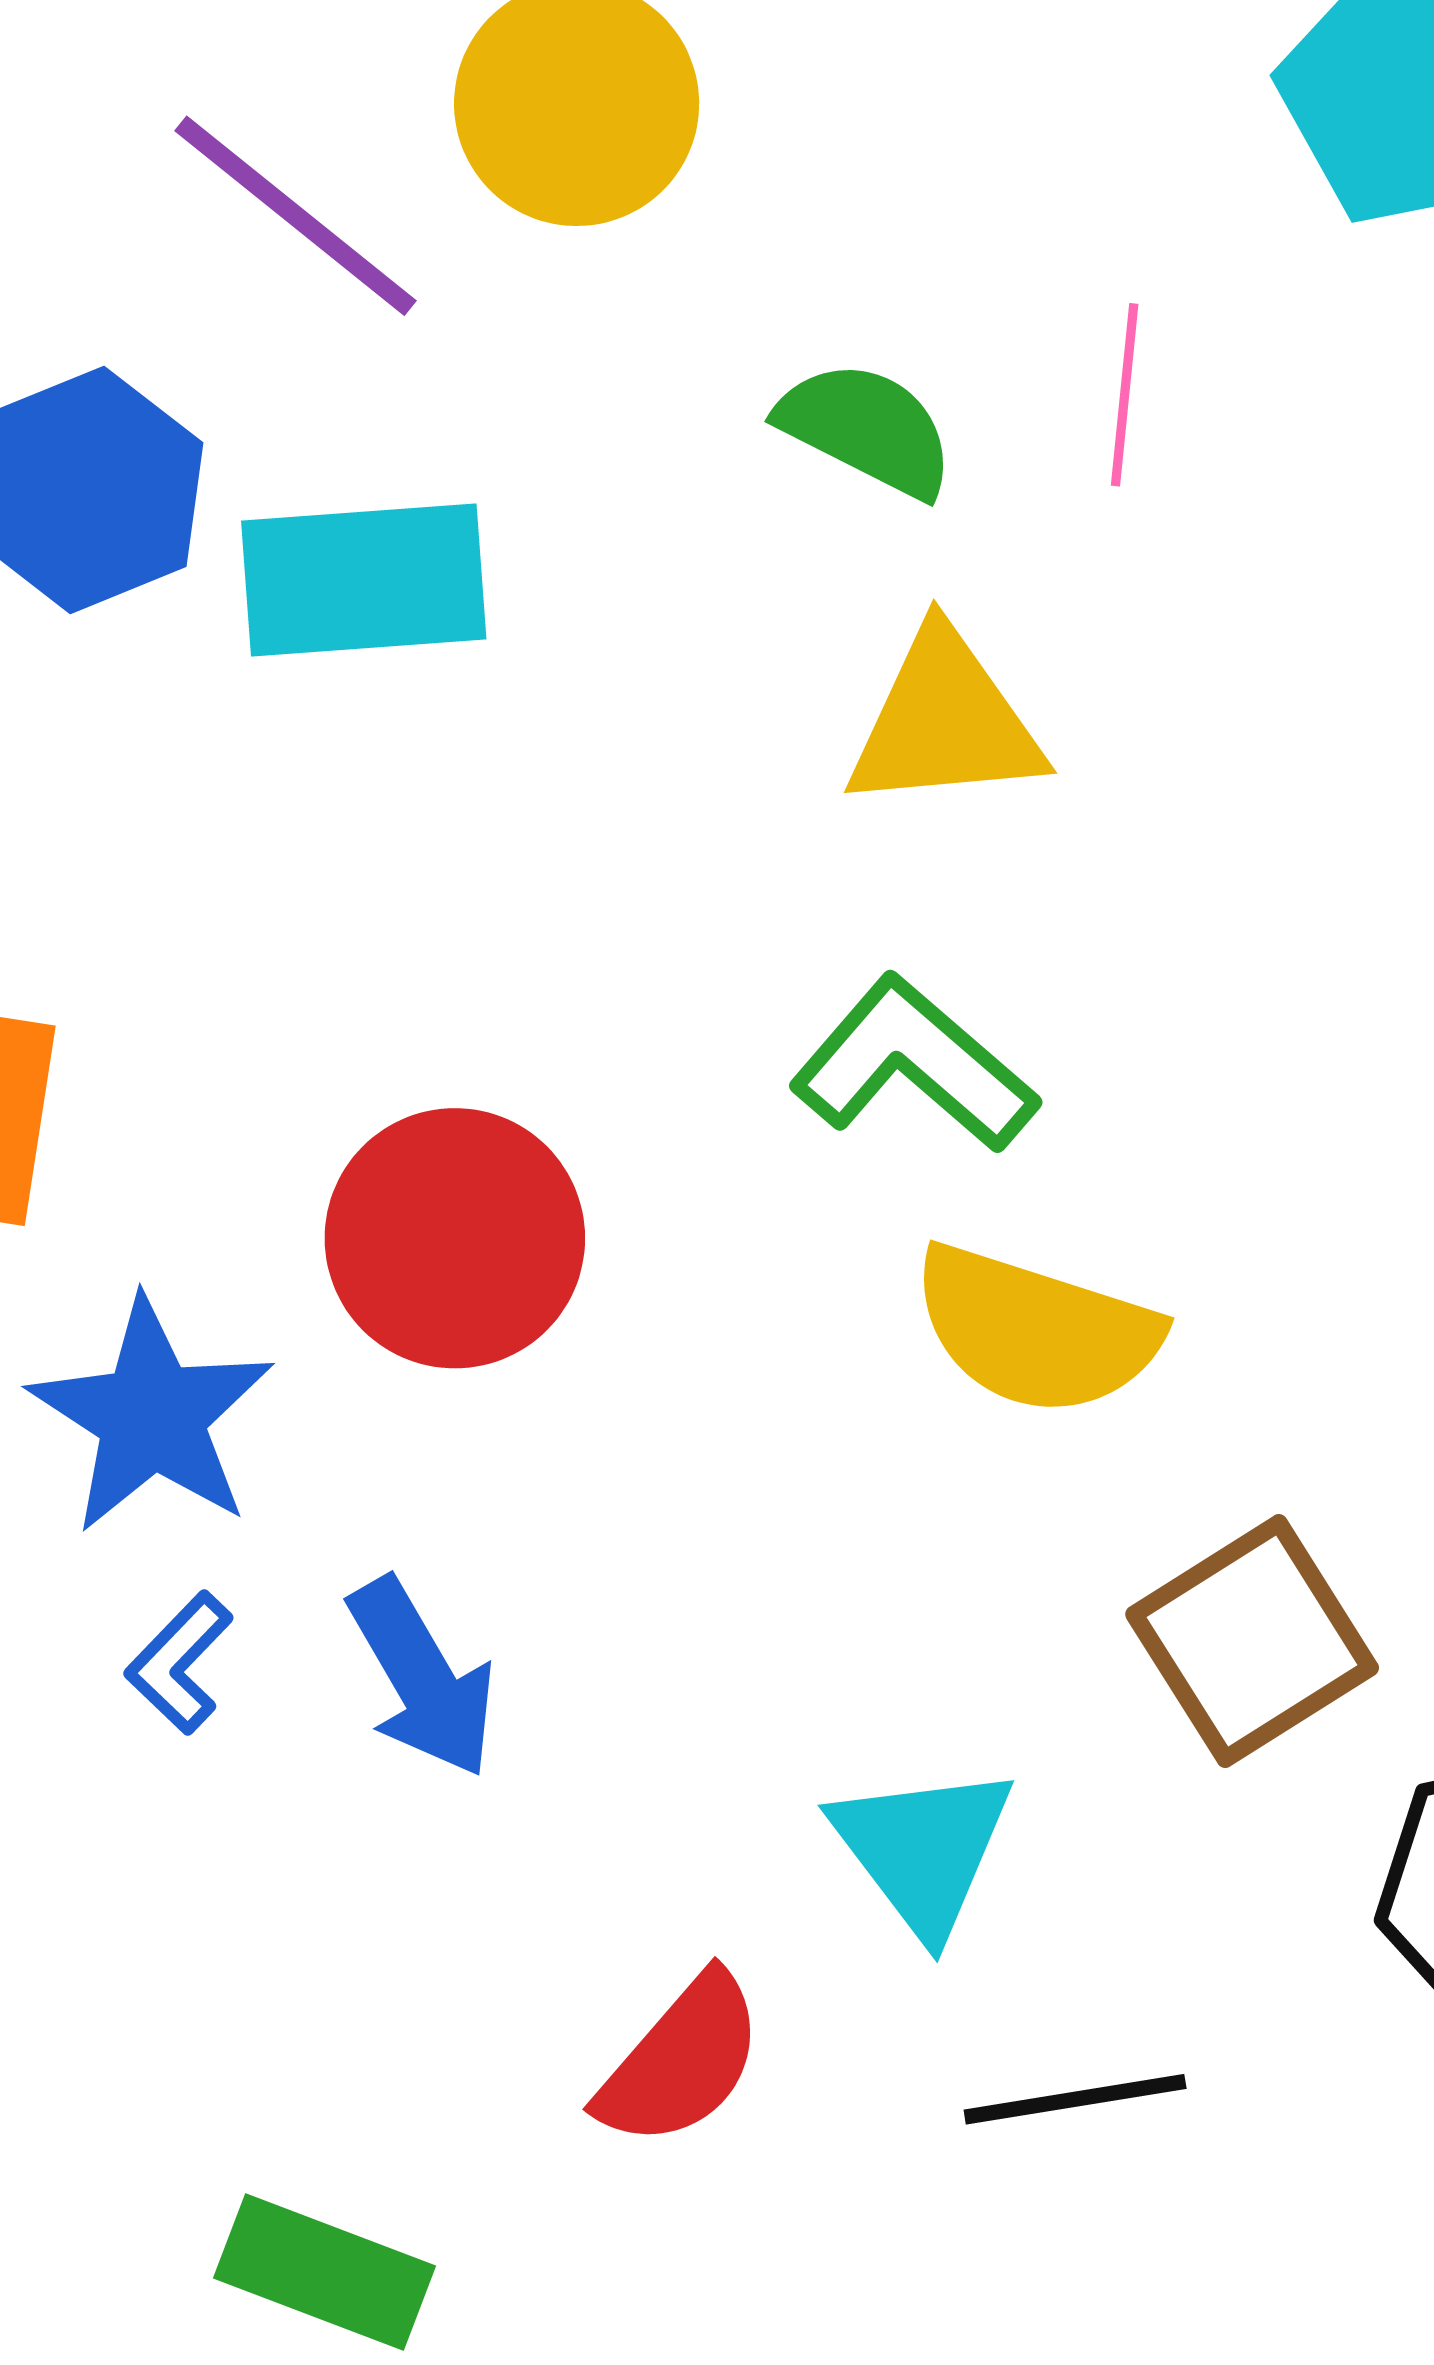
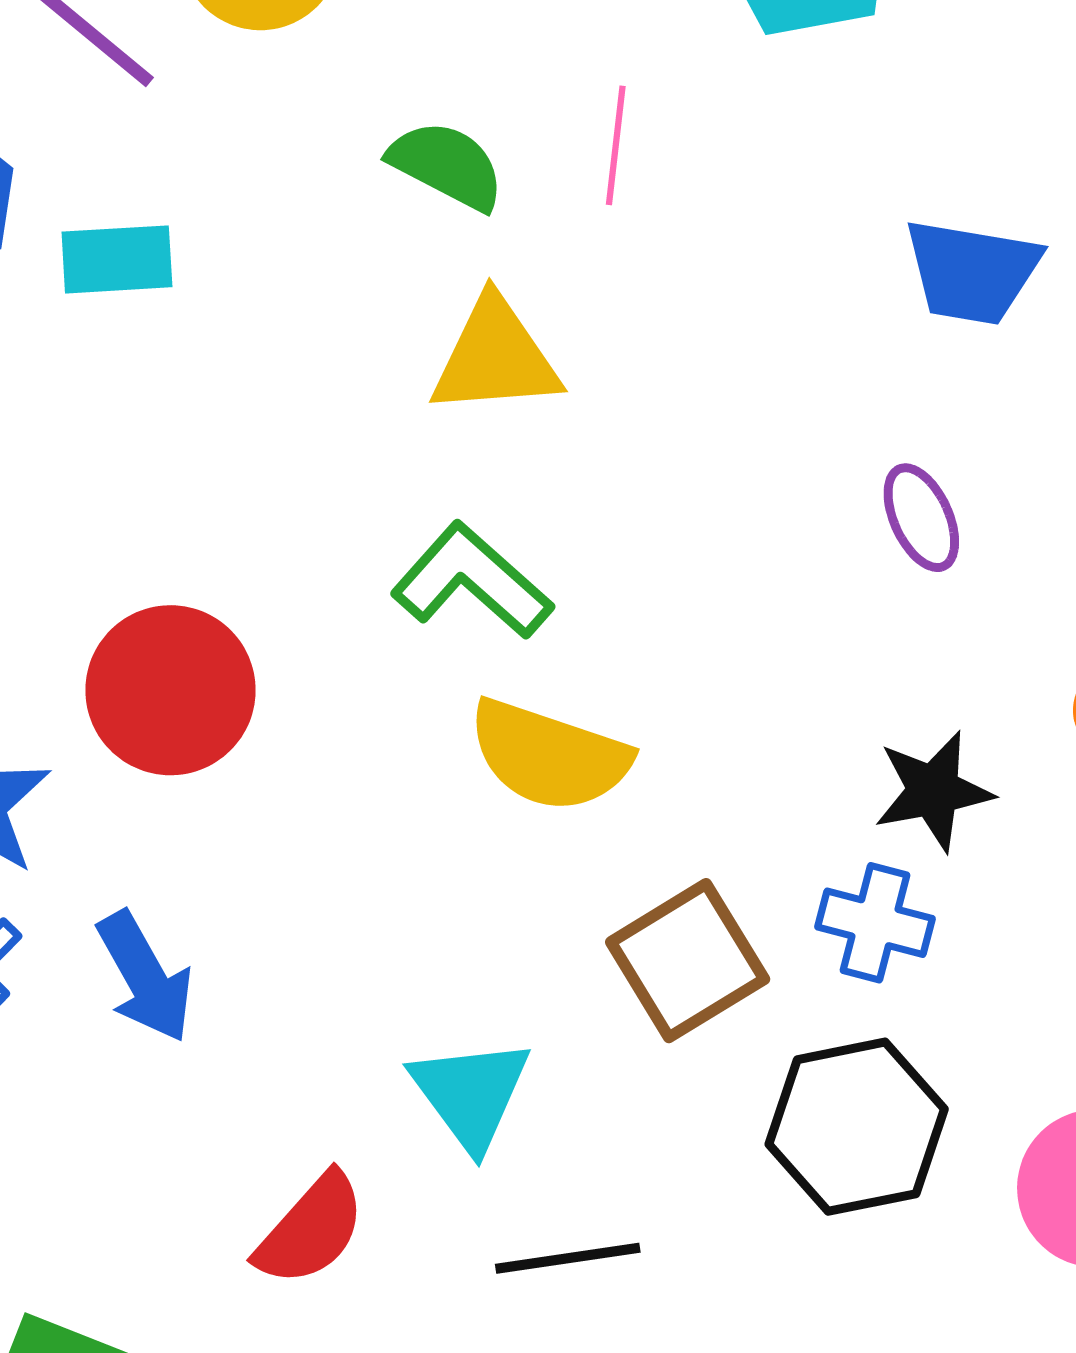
cyan rectangle: (364, 580) -> (117, 259), size x0.7

